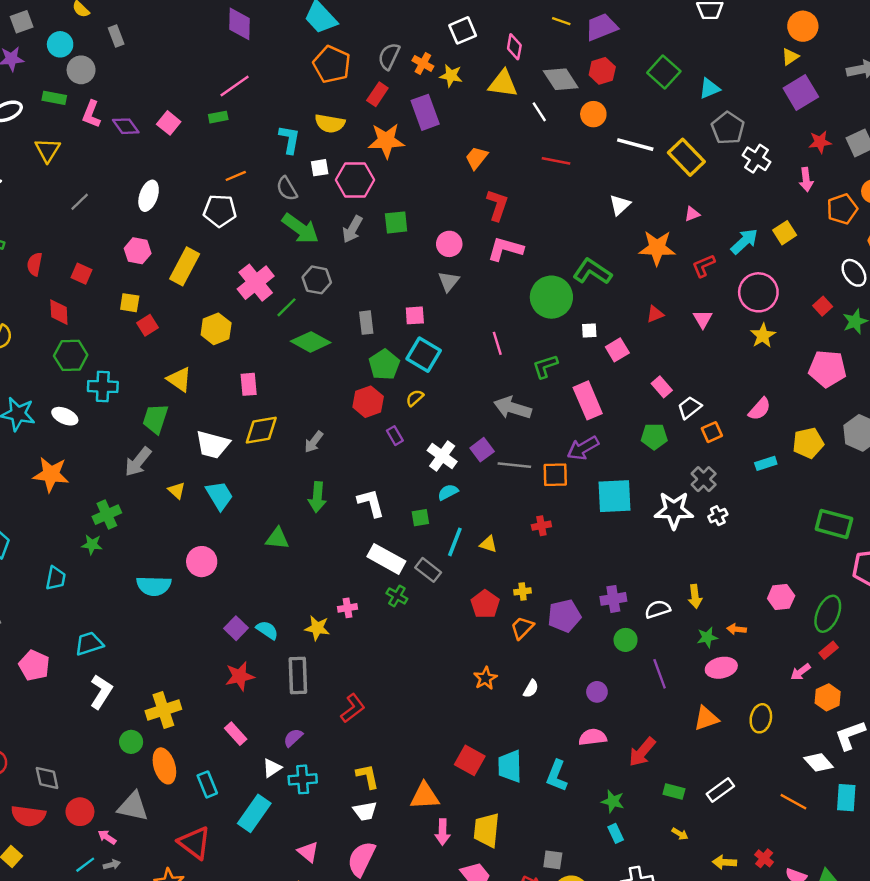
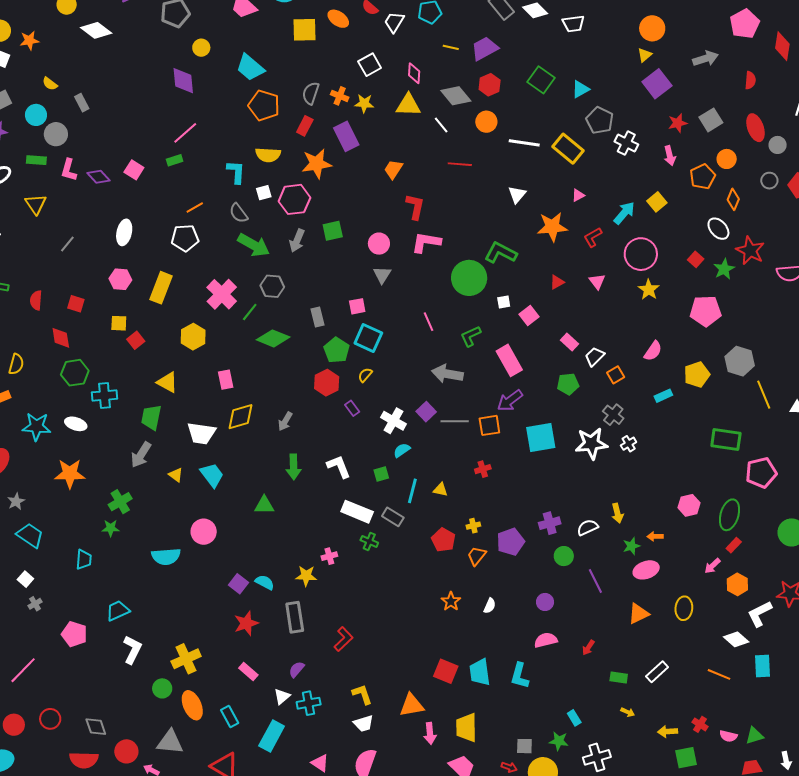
red arrow: (642, 752) -> (588, 648), size x0.6
green star: (613, 801) -> (559, 741), moved

